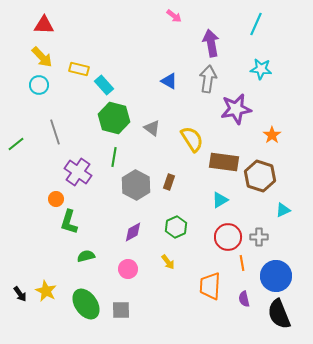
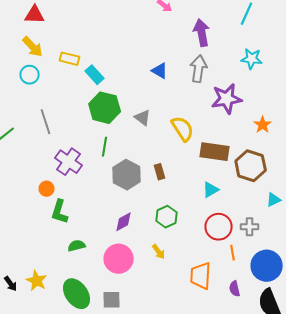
brown rectangle: (169, 182) -> (160, 172), turned -35
pink circle: (128, 269) -> (119, 259), size x1.5

